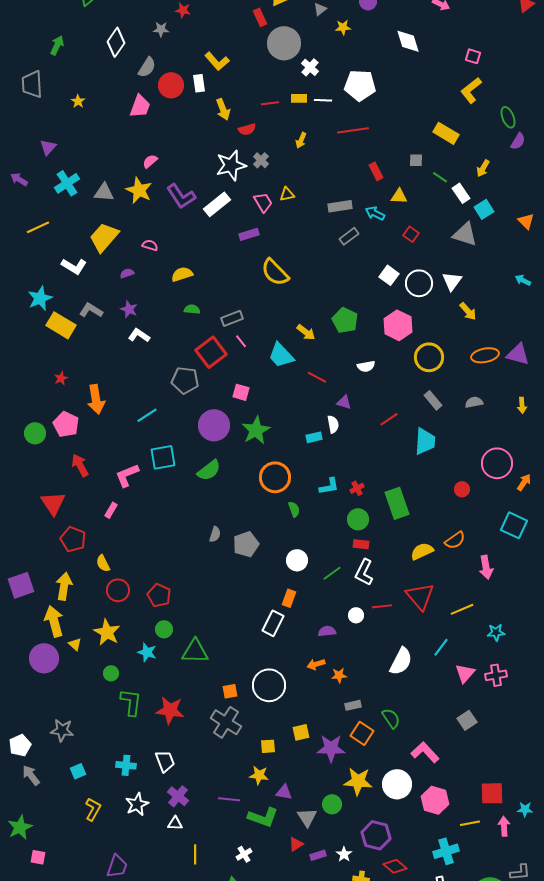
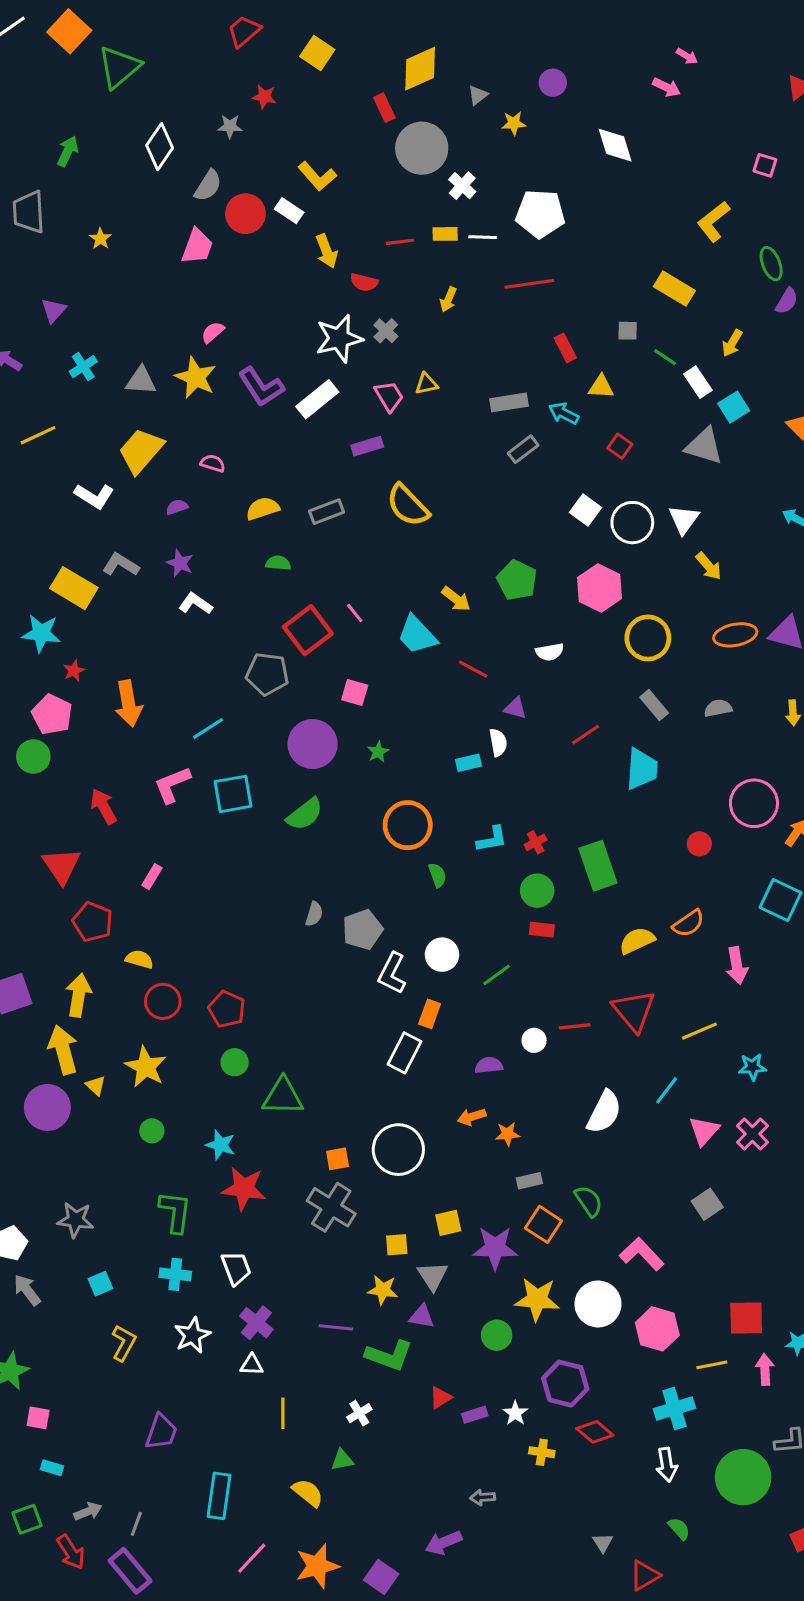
pink square: (473, 56) -> (765, 165), moved
white rectangle: (199, 83) -> (289, 211), turned -48
red semicircle: (247, 129) -> (364, 282), turned 30
cyan cross: (67, 183) -> (83, 367), size x0.7
cyan star: (40, 298) -> (41, 633), moved, turned 30
gray rectangle: (232, 318) -> (327, 512), moved
pink pentagon: (66, 424) -> (52, 714), moved
green star: (256, 430) -> (378, 752), size x0.5
pink L-shape: (127, 475) -> (172, 785), moved
yellow semicircle: (103, 563) -> (139, 959), turned 132
white L-shape: (364, 572) -> (392, 973), moved
cyan star: (147, 652) -> (221, 1145), moved
pink cross: (496, 675) -> (752, 1134), turned -35
green L-shape: (131, 702) -> (175, 1212), moved
gray triangle: (307, 817) -> (433, 1276), moved

